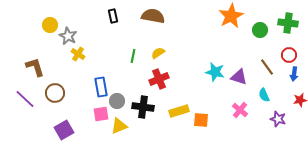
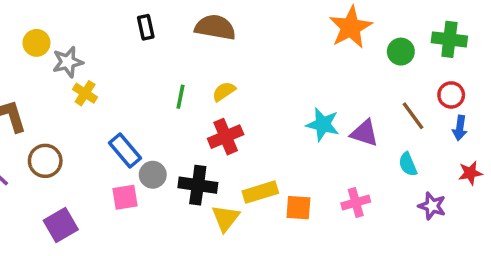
gray star: (68, 36) -> (68, 62), turned 30
blue rectangle: (101, 87) -> (125, 150), turned -30
pink cross: (240, 110) -> (356, 203), moved, turned 35
yellow triangle: (119, 126) -> (226, 218), moved, turned -30

